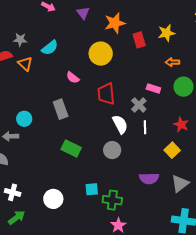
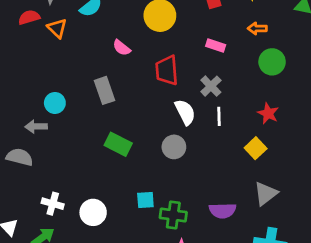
pink rectangle: (153, 89) -> (216, 45), moved
purple semicircle: (149, 178) -> (223, 211), moved
white cross: (13, 192) -> (53, 204), moved

